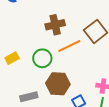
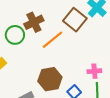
green circle: (42, 58) -> (15, 35), moved

